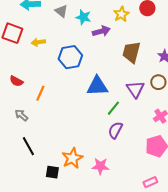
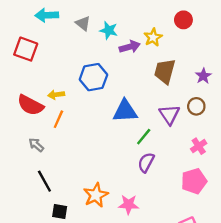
yellow star: (121, 14) -> (153, 37), moved
yellow arrow: (38, 42) -> (56, 95), moved
red semicircle: (16, 81) -> (30, 105), size x1.6
black square: (52, 172) -> (60, 212), moved

